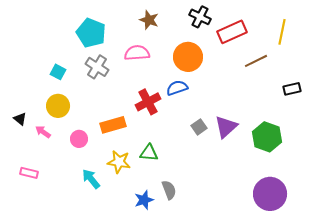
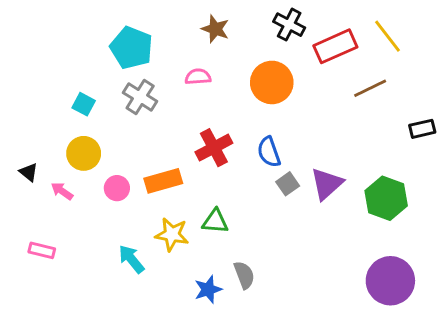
yellow line: (282, 32) -> (388, 36), moved, turned -50
pink semicircle: (137, 53) -> (198, 77), size x0.7
blue semicircle: (177, 88) -> (269, 152), moved, turned -90
pink circle: (79, 139) -> (117, 188), moved

